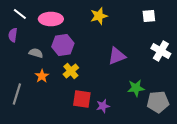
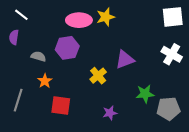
white square: (149, 16) -> (173, 17), moved, size x1.5
pink ellipse: (51, 19) -> (79, 20), moved
yellow cross: (71, 71) -> (98, 76), moved
red square: (82, 99) -> (61, 105), moved

